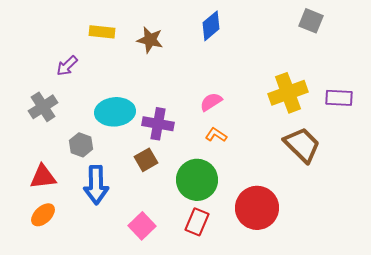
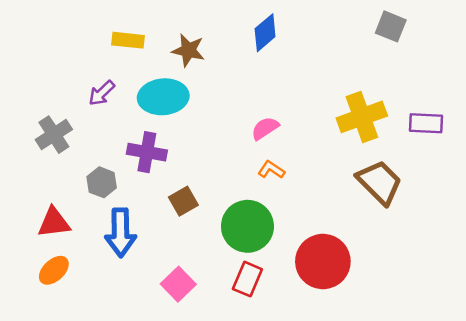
purple arrow: (67, 66) -> (102, 93), moved
cyan ellipse: (115, 112) -> (163, 97), moved
purple cross: (158, 124) -> (147, 152), moved

